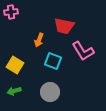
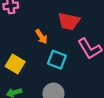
orange arrow: (39, 40) -> (41, 37), turned -56

